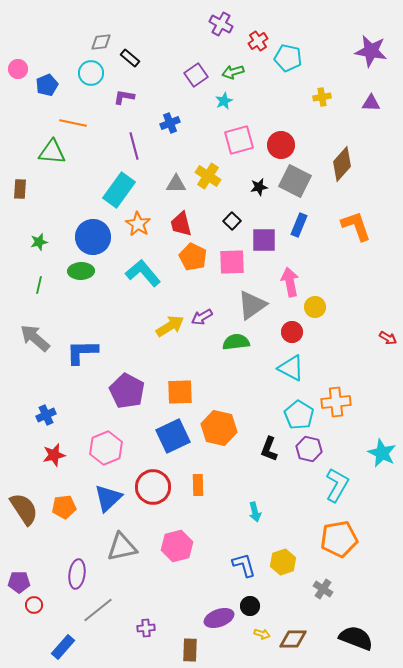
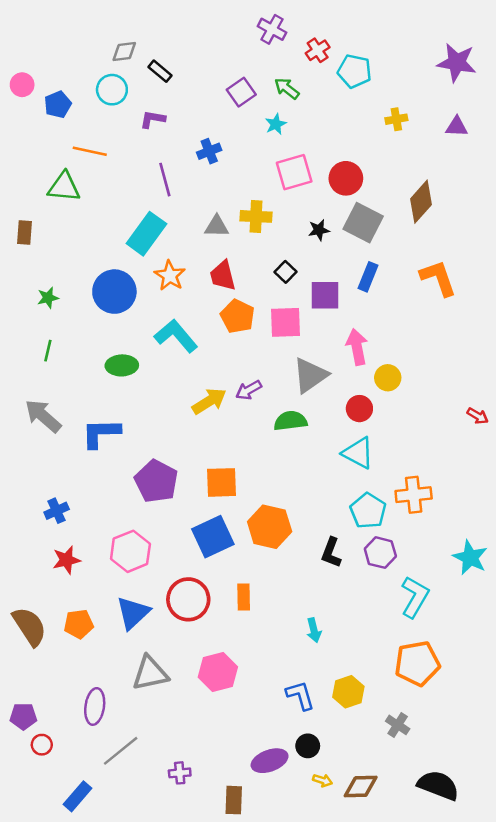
green arrow: (233, 72) -> (287, 88), turned 55
yellow cross: (208, 176) -> (256, 216), turned -30
green ellipse: (81, 271) -> (122, 365), moved

